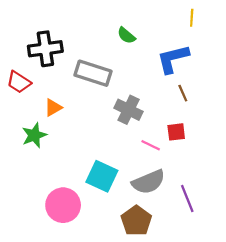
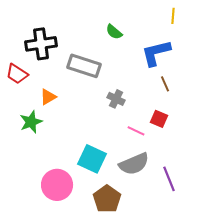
gray cross: (129, 110) -> (116, 99), size x0.7
red square: (176, 132) -> (159, 119), turned 30
brown pentagon: (136, 221) -> (107, 199), moved

